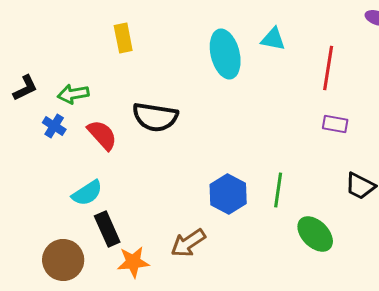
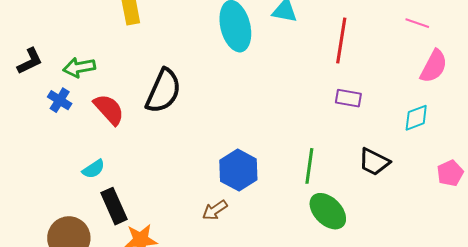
black semicircle: (155, 117) -> (163, 91), turned -75
green line: (278, 190) -> (309, 166), moved
cyan semicircle: (87, 193) -> (94, 169), size x0.7
brown arrow: (188, 243) -> (215, 210), moved, size x0.7

